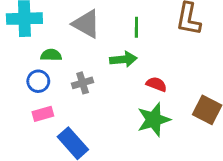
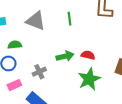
green arrow: (123, 59) -> (65, 56), moved
gray cross: (83, 83) -> (39, 72), moved

